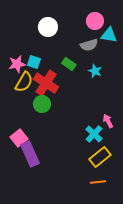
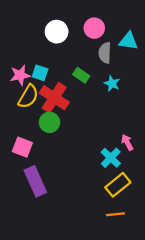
pink circle: (95, 21) -> (94, 28), moved
gray semicircle: (89, 45) -> (105, 53), turned 108
pink square: (19, 138) -> (22, 147), moved, turned -30

